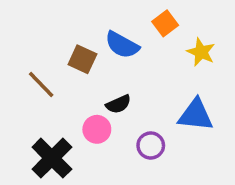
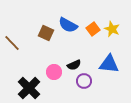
orange square: (165, 23) -> (93, 29), moved
brown line: (41, 84) -> (12, 43), moved
black semicircle: (118, 104) -> (74, 65), moved

